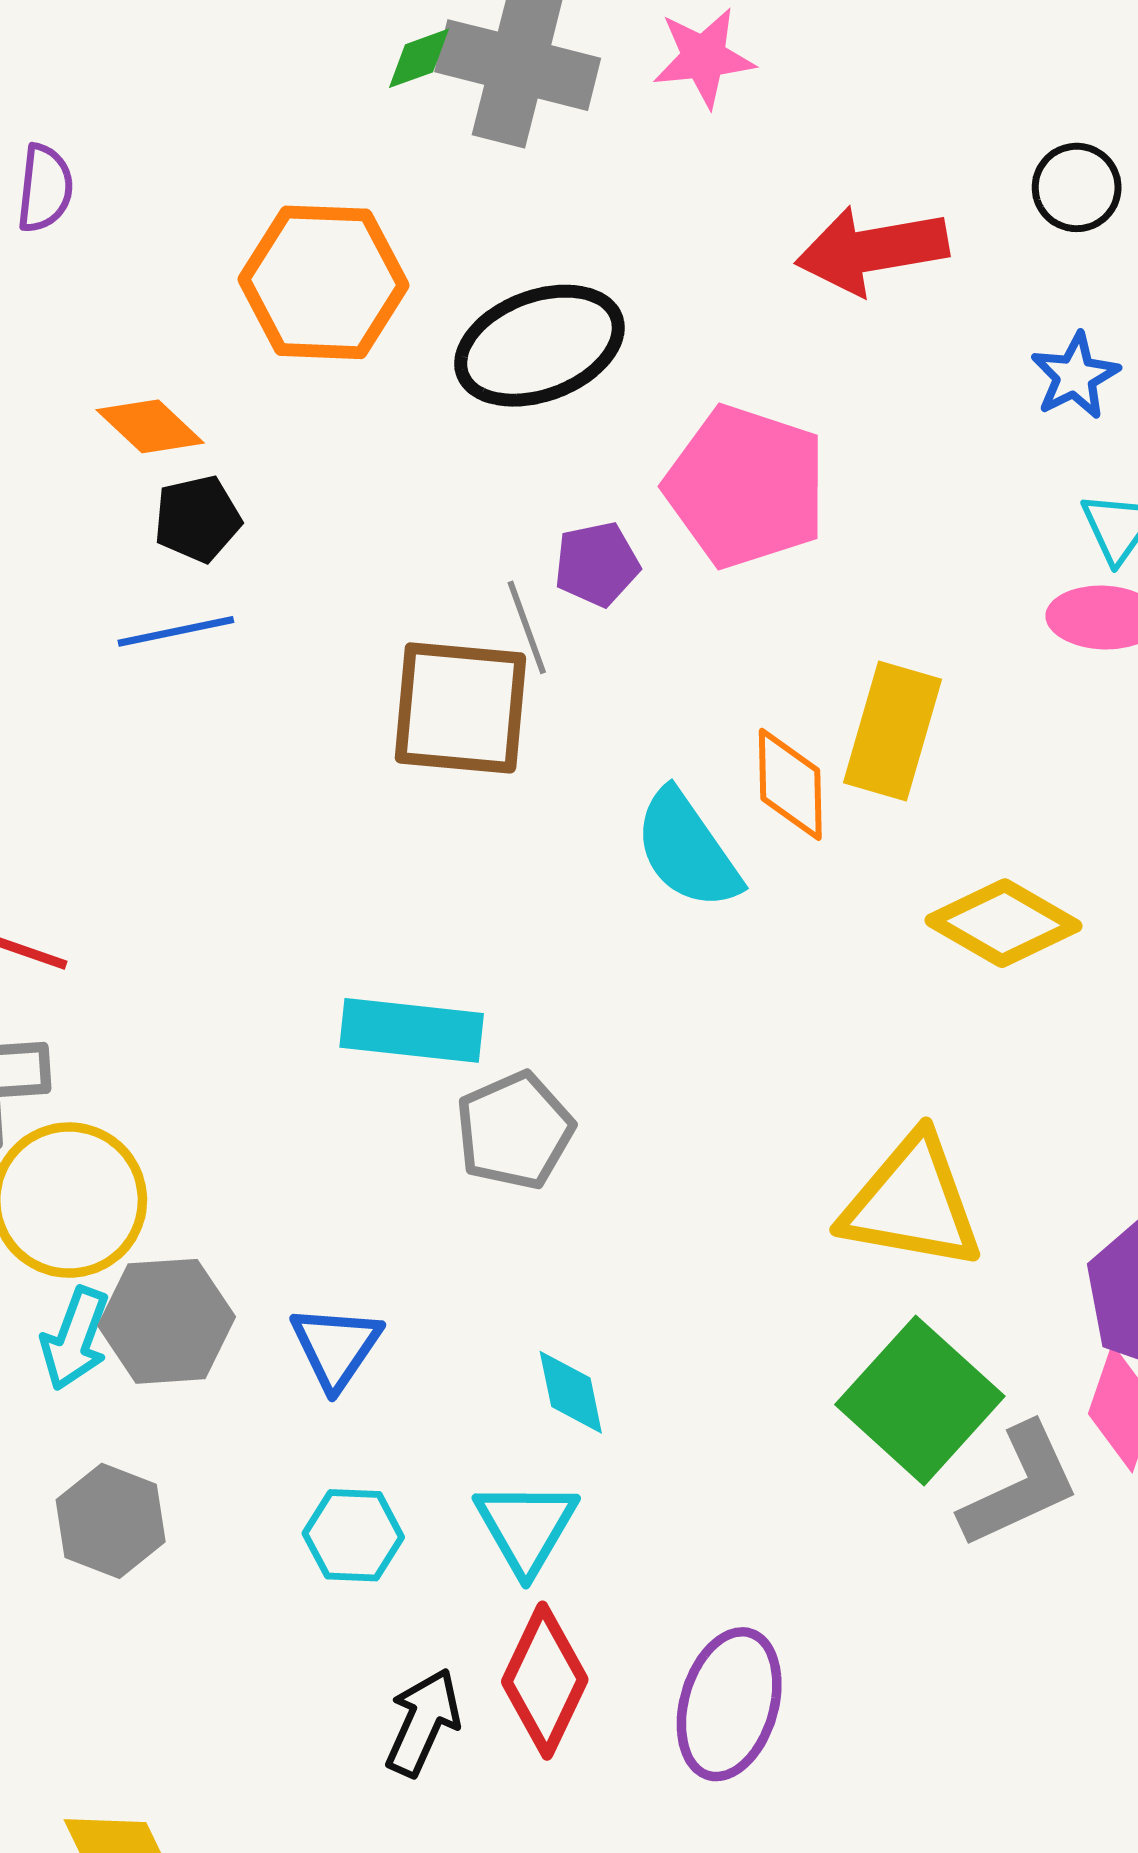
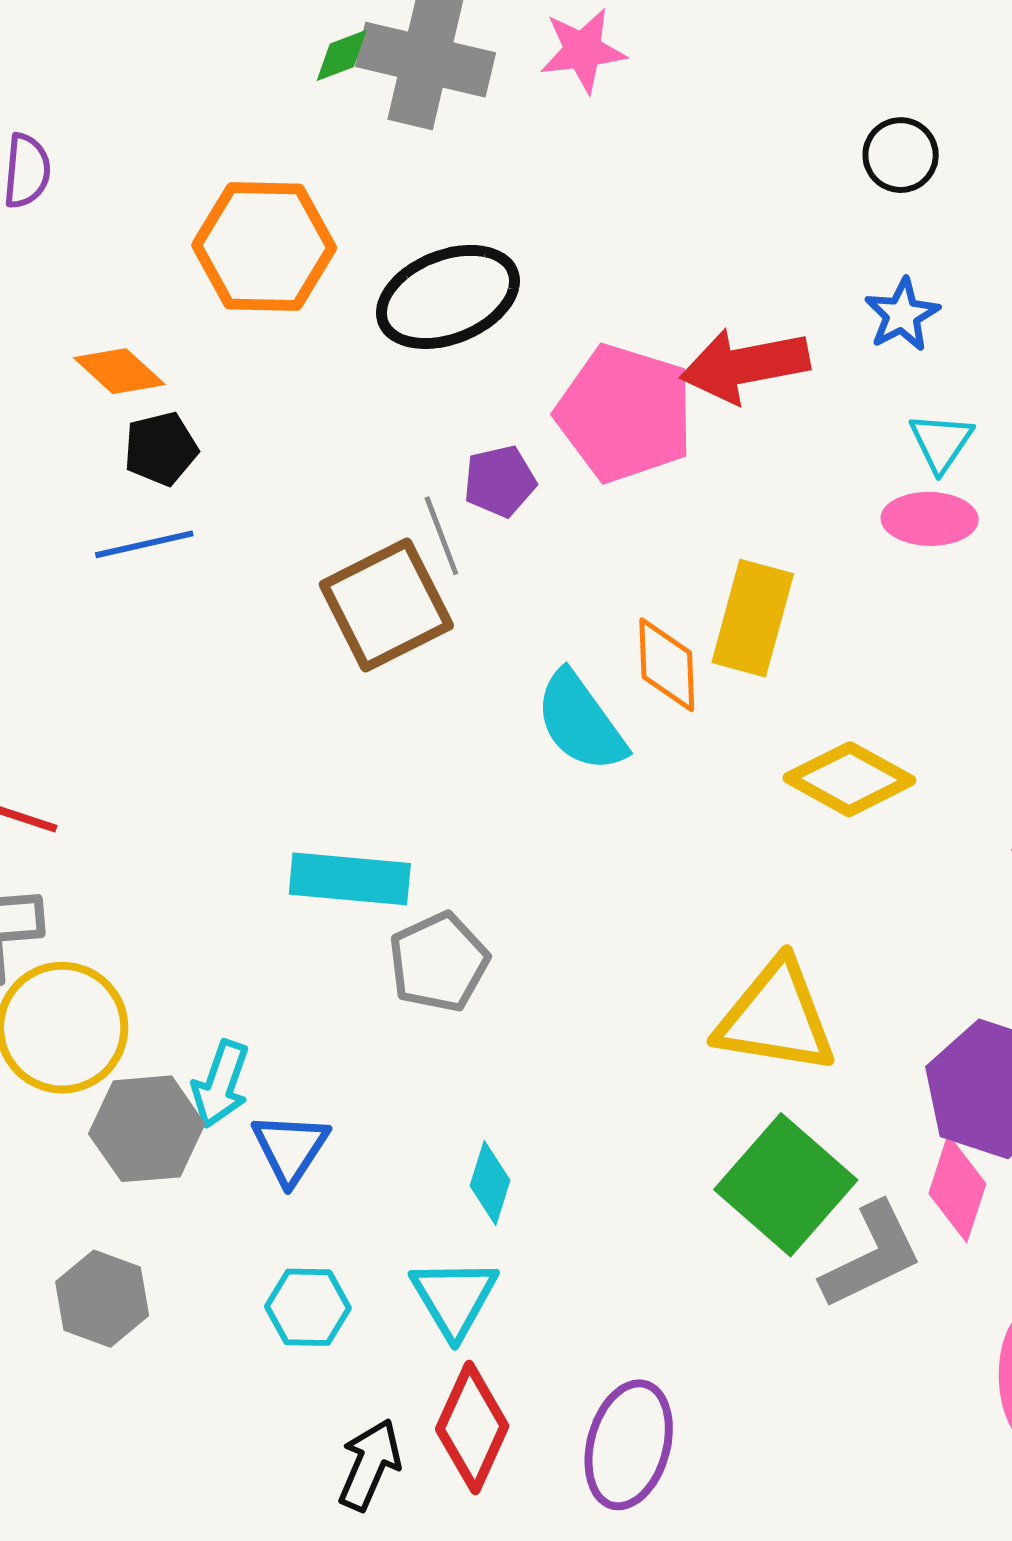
red arrow: (872, 250) -> (745, 365), moved
brown square: (460, 708) -> (386, 605), turned -31
cyan arrow: (75, 1339) -> (221, 1084), moved
cyan diamond: (571, 1392) -> (490, 1183), turned 30

